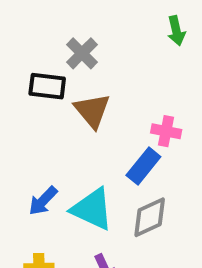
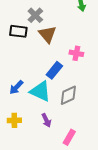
brown triangle: (92, 111) -> (47, 34), moved
blue rectangle: (143, 166) -> (54, 70), moved

